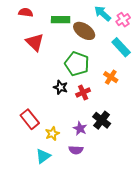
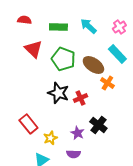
cyan arrow: (103, 13) -> (88, 26), moved
brown ellipse: (84, 31) -> (93, 65), moved
green pentagon: (77, 64) -> (63, 59), moved
black star: (61, 87) -> (58, 93), size x1.5

